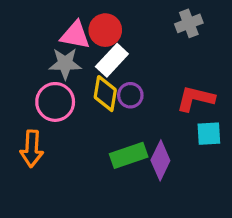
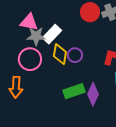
red circle: (105, 30) -> (90, 12), moved
pink triangle: (75, 35) -> (29, 22), moved
white rectangle: (112, 60) -> (52, 34), moved

